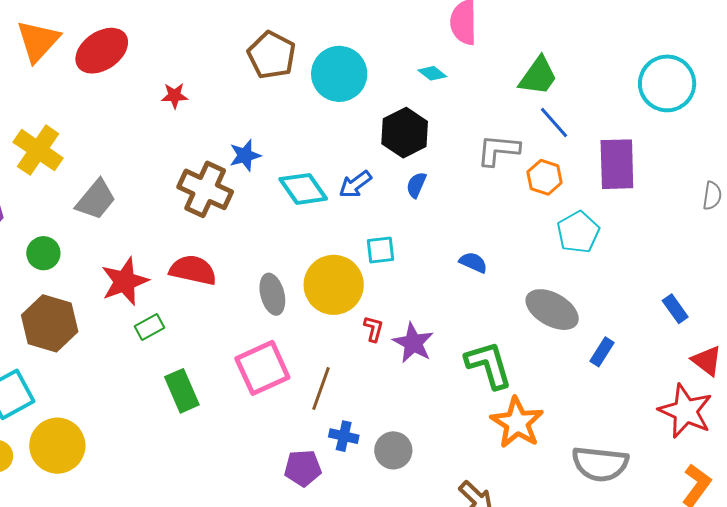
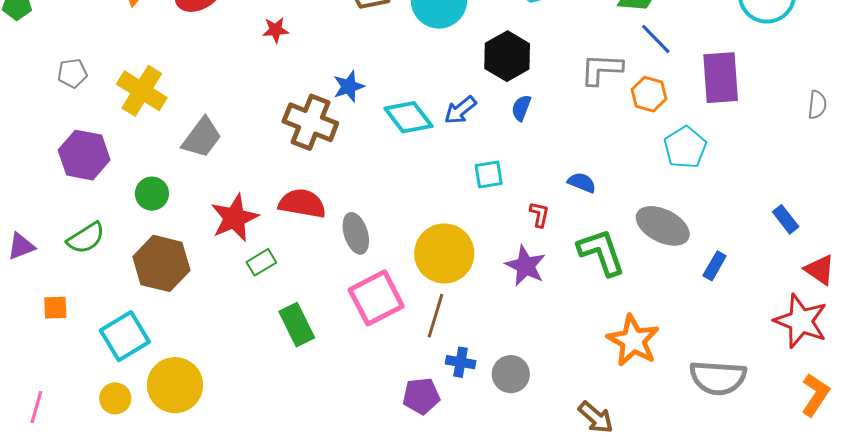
yellow circle: (334, 285) -> (444, 253), moved
gray ellipse: (272, 294) -> (356, 233), moved
red L-shape: (374, 329) -> (539, 214), moved
green L-shape: (489, 365) -> (601, 252), moved

